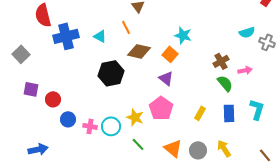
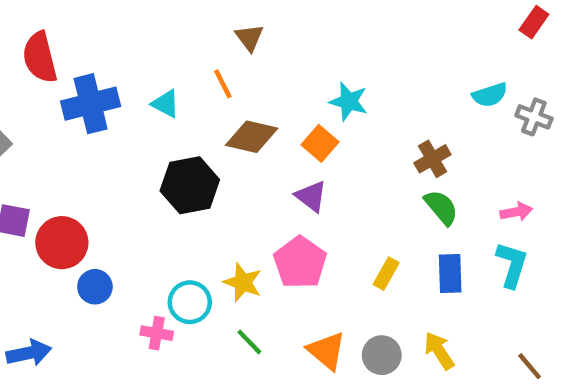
pink arrow: (245, 70) -> (516, 212), moved
red circle: (53, 99) -> (62, 243), size x1.5
pink cross: (90, 126) -> (157, 333), moved

